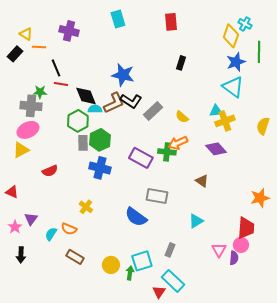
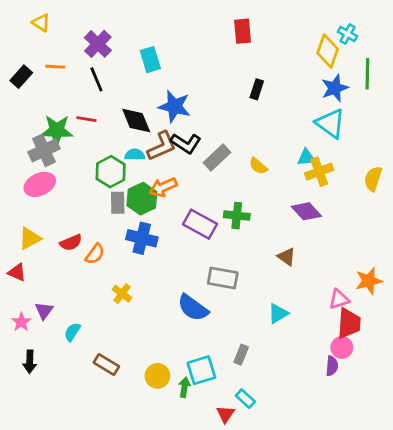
cyan rectangle: (118, 19) -> (150, 60), moved
purple cross: (69, 31) -> (98, 44), turned 30
yellow triangle: (26, 34) -> (41, 23), moved
black line: (56, 68) -> (96, 79), moved
green star: (40, 92) -> (57, 130), size x1.6
black diamond: (86, 96) -> (136, 121), moved
gray cross: (31, 106) -> (44, 150), turned -30
orange arrow: (178, 143) -> (163, 187), moved
yellow triangle: (21, 150) -> (30, 238), moved
orange semicircle: (69, 229) -> (95, 254), moved, turned -77
pink triangle: (219, 250) -> (339, 299), moved, turned 42
cyan rectangle: (173, 281) -> (245, 399), size x0.6

